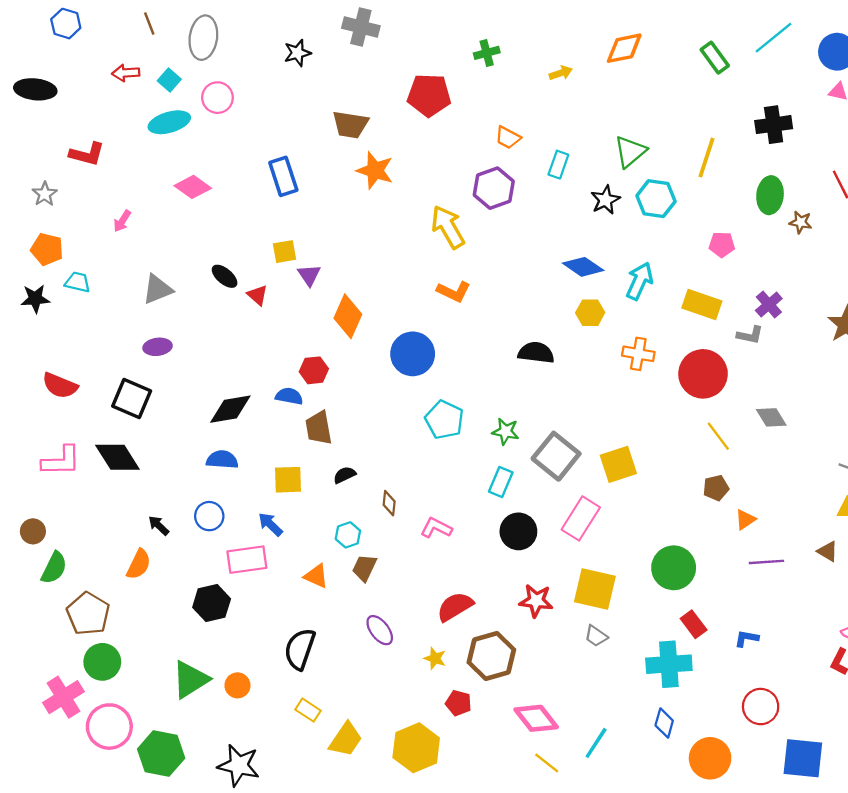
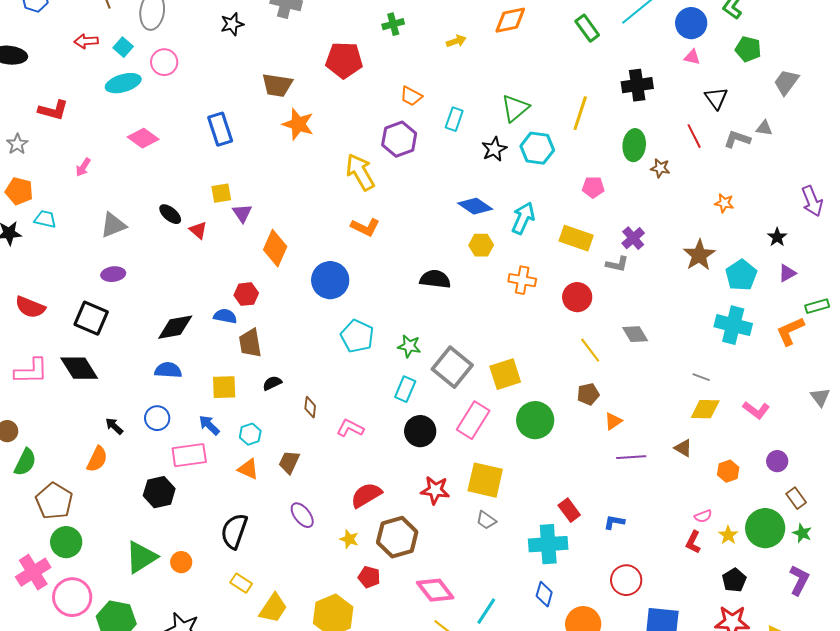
red circle: (703, 374) -> (577, 297), size x0.7
cyan hexagon: (348, 535) -> (250, 434), moved
green circle: (674, 568) -> (535, 420), moved

